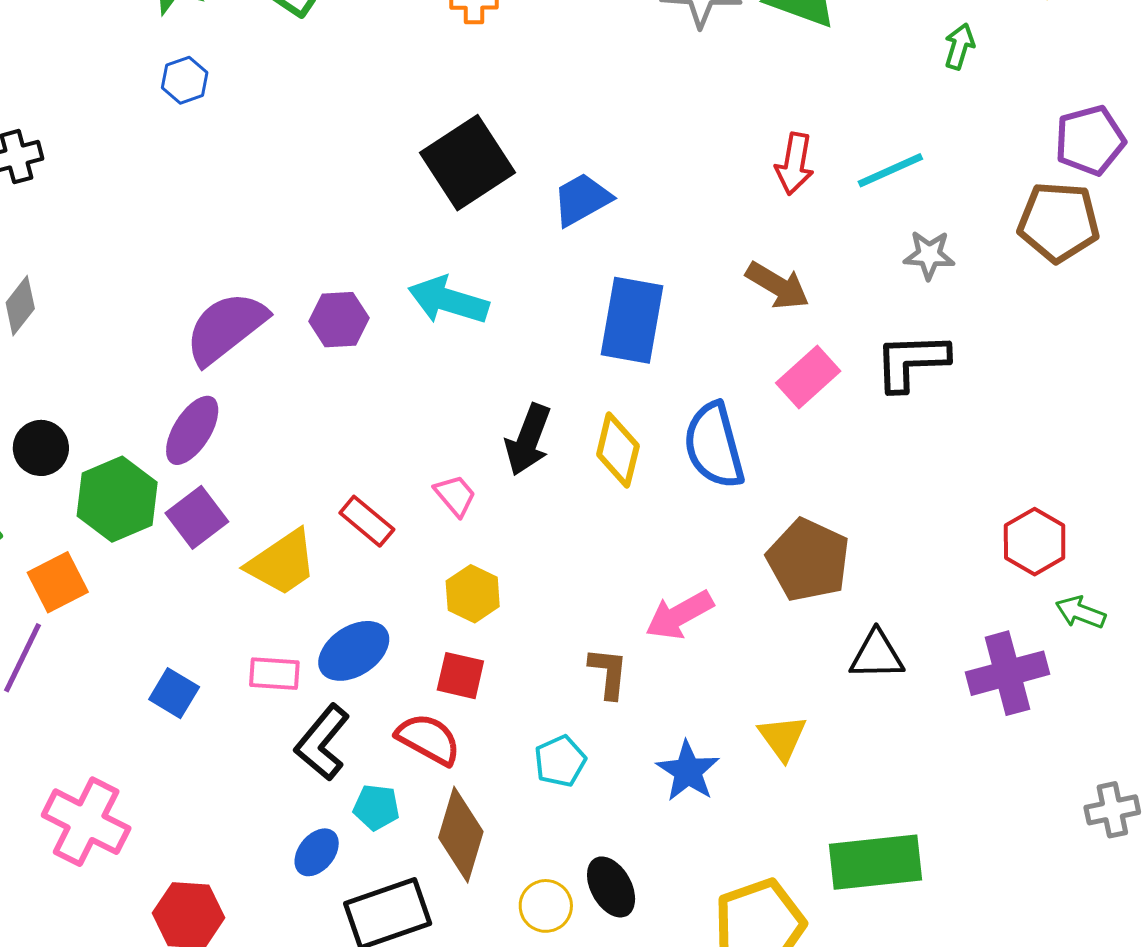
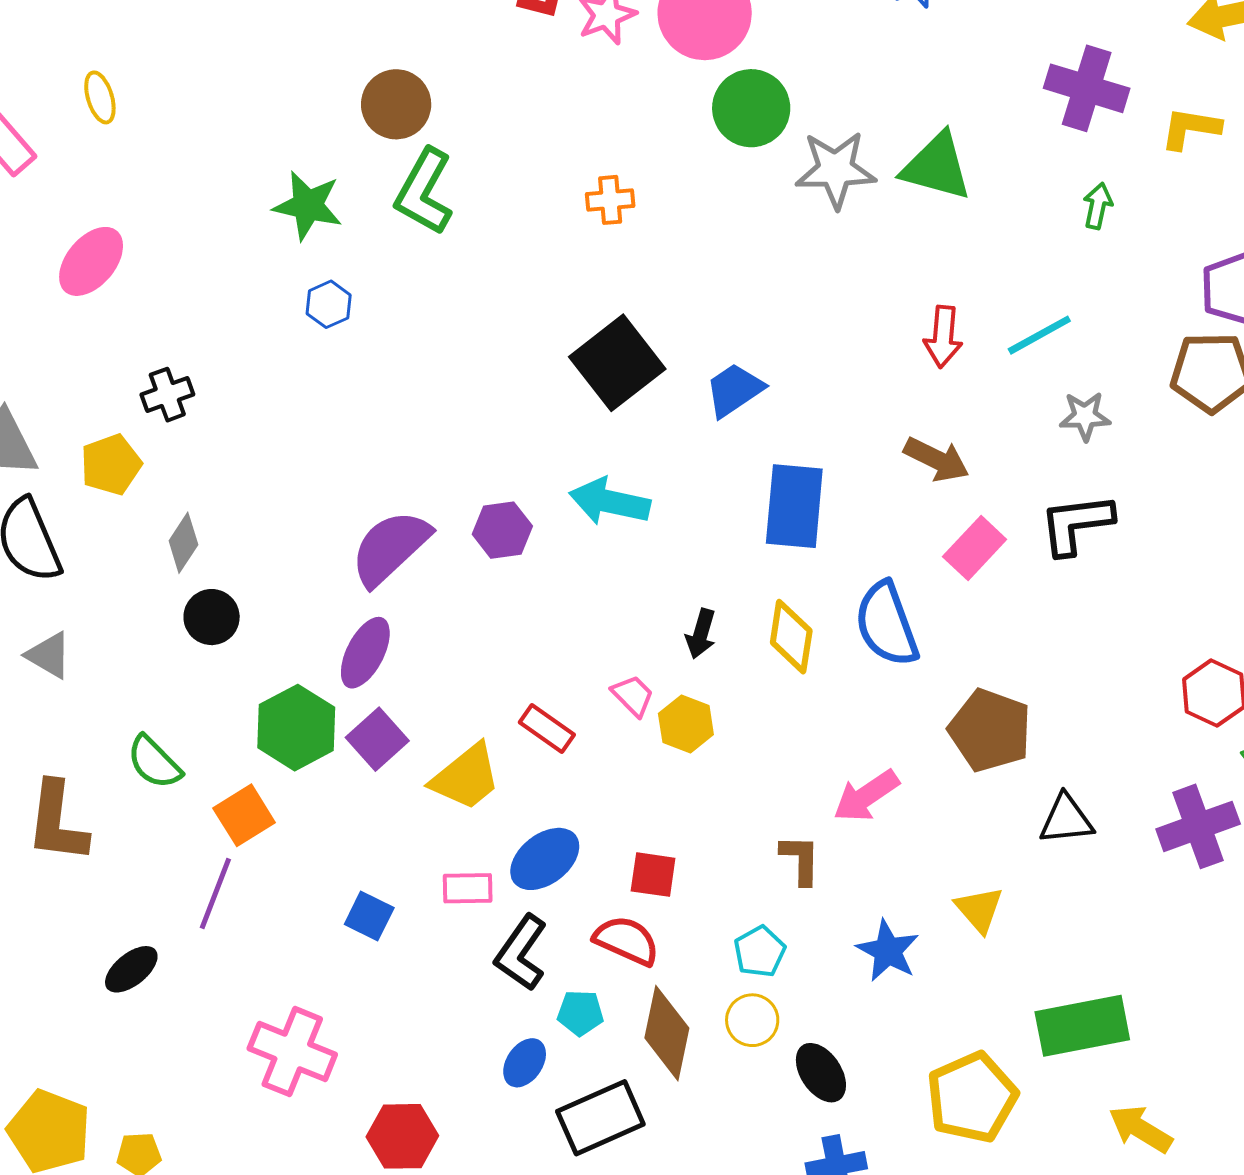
black arrow: (528, 440) -> (701, 634), size x0.7
black circle: (41, 448) -> (212, 617), moved
yellow hexagon: (473, 594) -> (686, 724), moved
yellow circle: (546, 906) -> (752, 1020), moved

